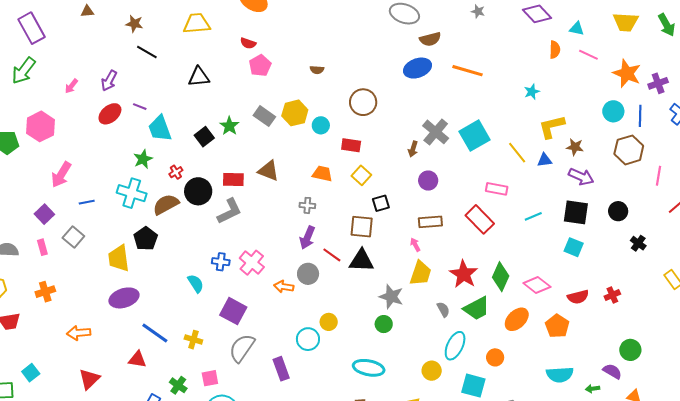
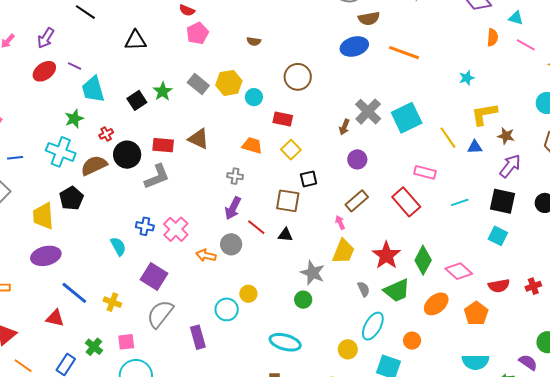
purple arrow: (581, 177) -> (510, 166), turned -80
brown rectangle: (430, 222) -> (357, 201), turned -40
black triangle: (361, 261) -> (285, 235), size x0.6

